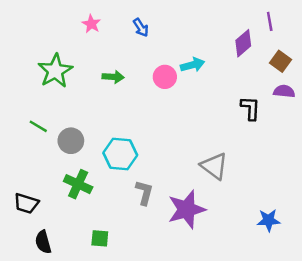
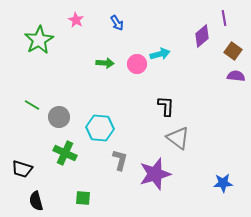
green star: (55, 71) -> (39, 40), moved
green arrow: (113, 77) -> (105, 63), moved
black L-shape: (250, 108) -> (166, 106), moved

